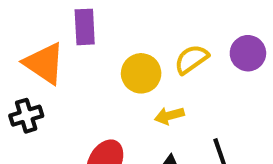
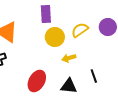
purple rectangle: (85, 27) -> (46, 14), moved

